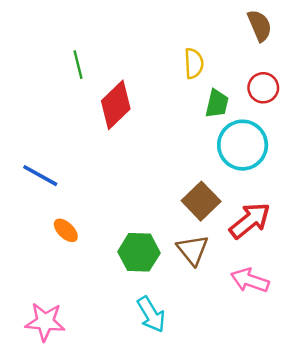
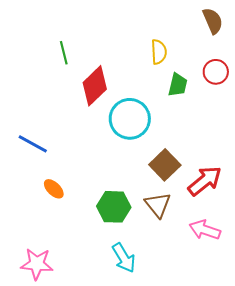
cyan circle: (243, 145) -> (130, 119), moved

